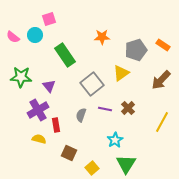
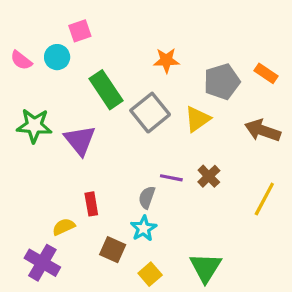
brown arrow: (161, 80) -> (263, 130), turned 65
gray square: (92, 84) -> (150, 113), moved
purple triangle: (49, 86) -> (80, 140), size x1.5
purple cross: (38, 110) -> (42, 263), moved, turned -30
gray semicircle: (81, 115) -> (147, 197), moved
yellow semicircle: (39, 139) -> (64, 227), turned -40
cyan star: (115, 140) -> (144, 228), moved

